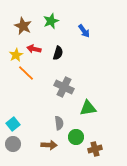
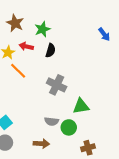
green star: (51, 21) -> (42, 29), moved
blue arrow: (84, 31) -> (104, 34), moved
gray semicircle: (59, 123) -> (52, 121), turned 104
green circle: (76, 137) -> (69, 127), moved

